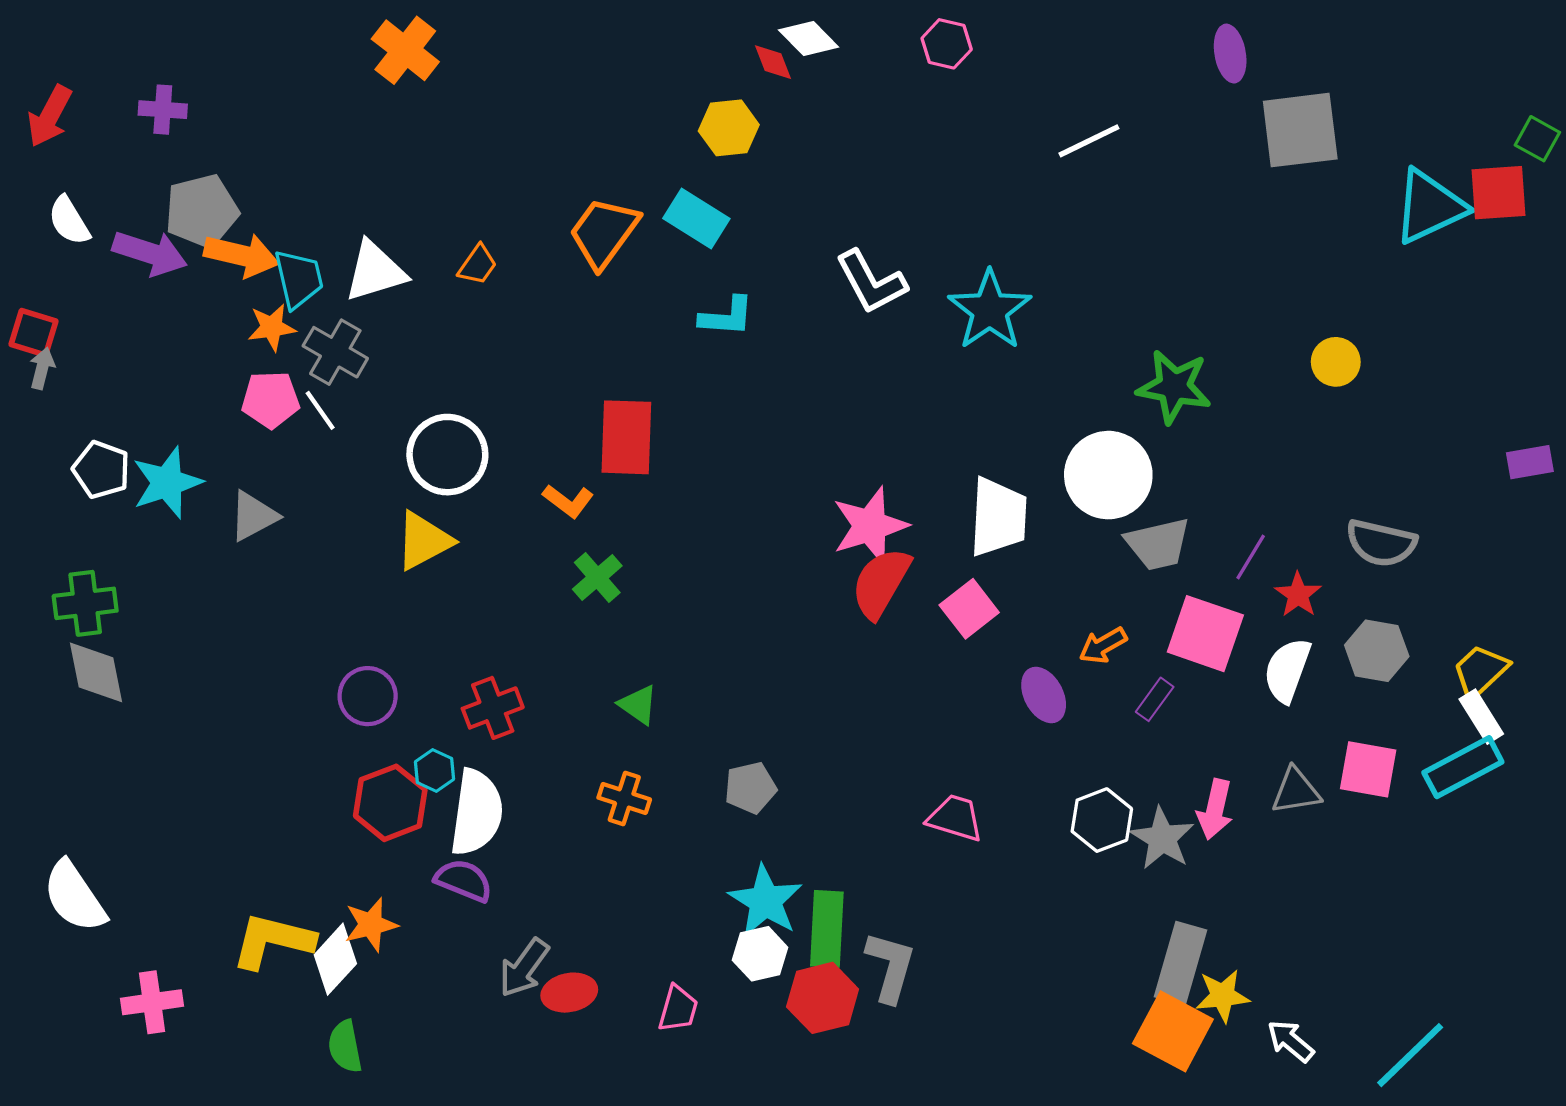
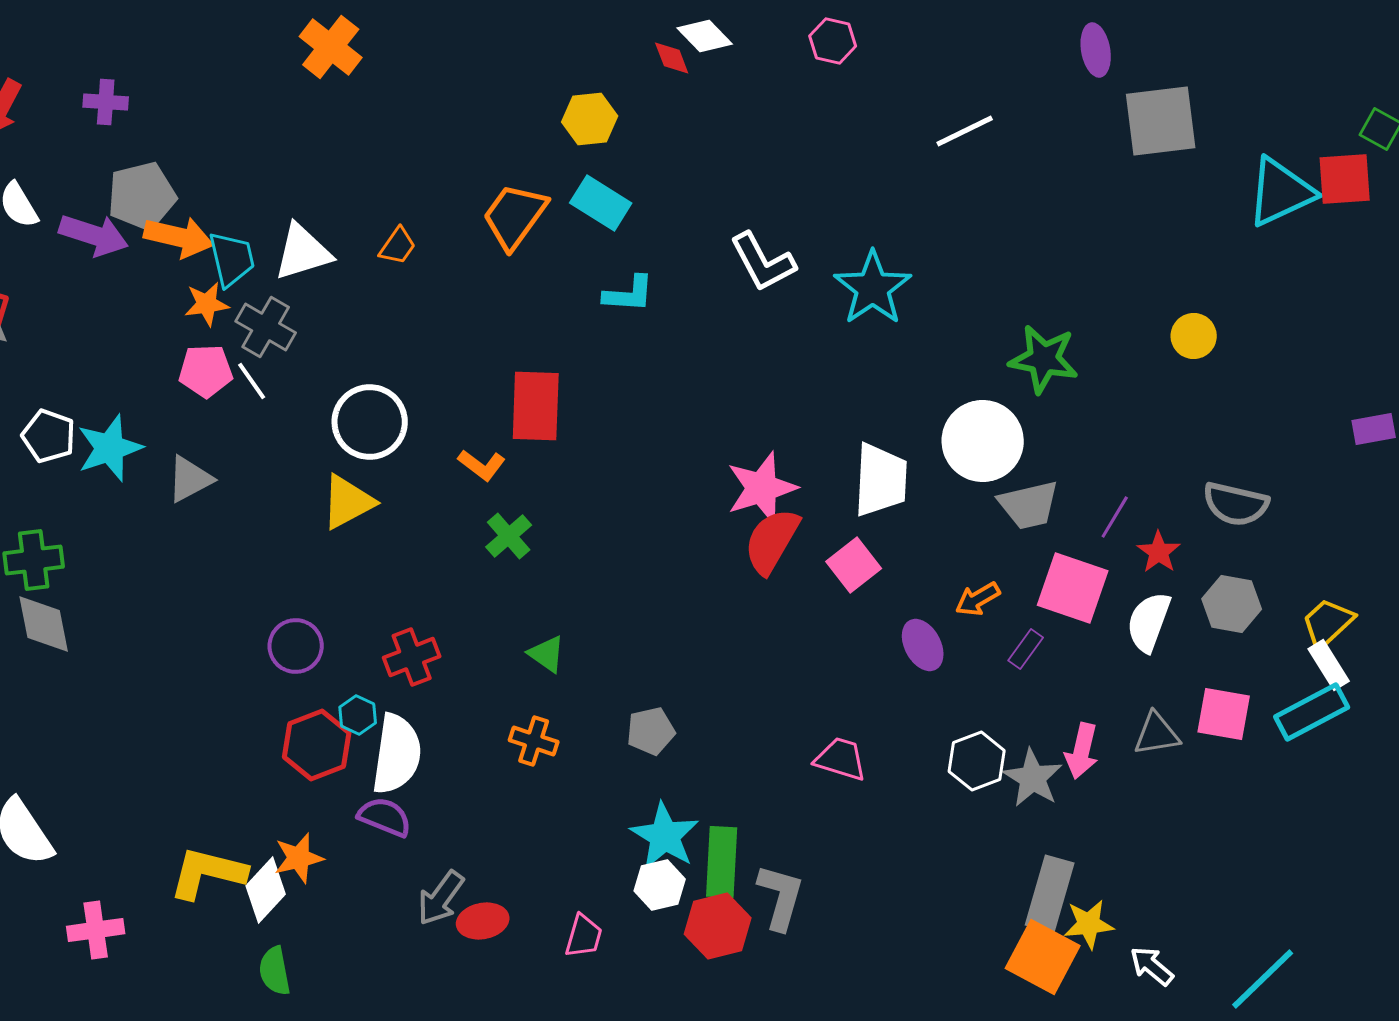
yellow hexagon: (729, 128) -> (590, 119), moved

